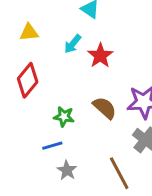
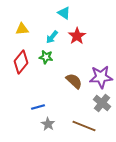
red star: (100, 56) -> (77, 36), moved
green star: (64, 117) -> (46, 57), moved
brown line: (119, 173) -> (84, 126), turned -40

